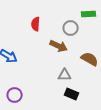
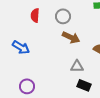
red semicircle: (36, 24) -> (35, 15), moved
gray circle: (71, 28) -> (63, 16), moved

